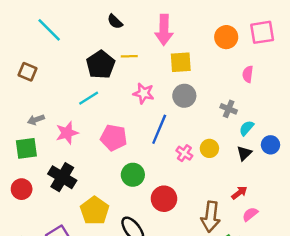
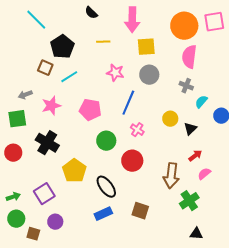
orange circle: (226, 37) -> (184, 26), size x1.4
black pentagon: (101, 65) -> (62, 47), moved
brown square: (28, 72) -> (45, 68), moved
pink semicircle: (248, 74) -> (189, 57), moved, size x1.6
pink cross: (184, 153) -> (137, 130), moved
black triangle: (244, 153) -> (190, 129), moved

